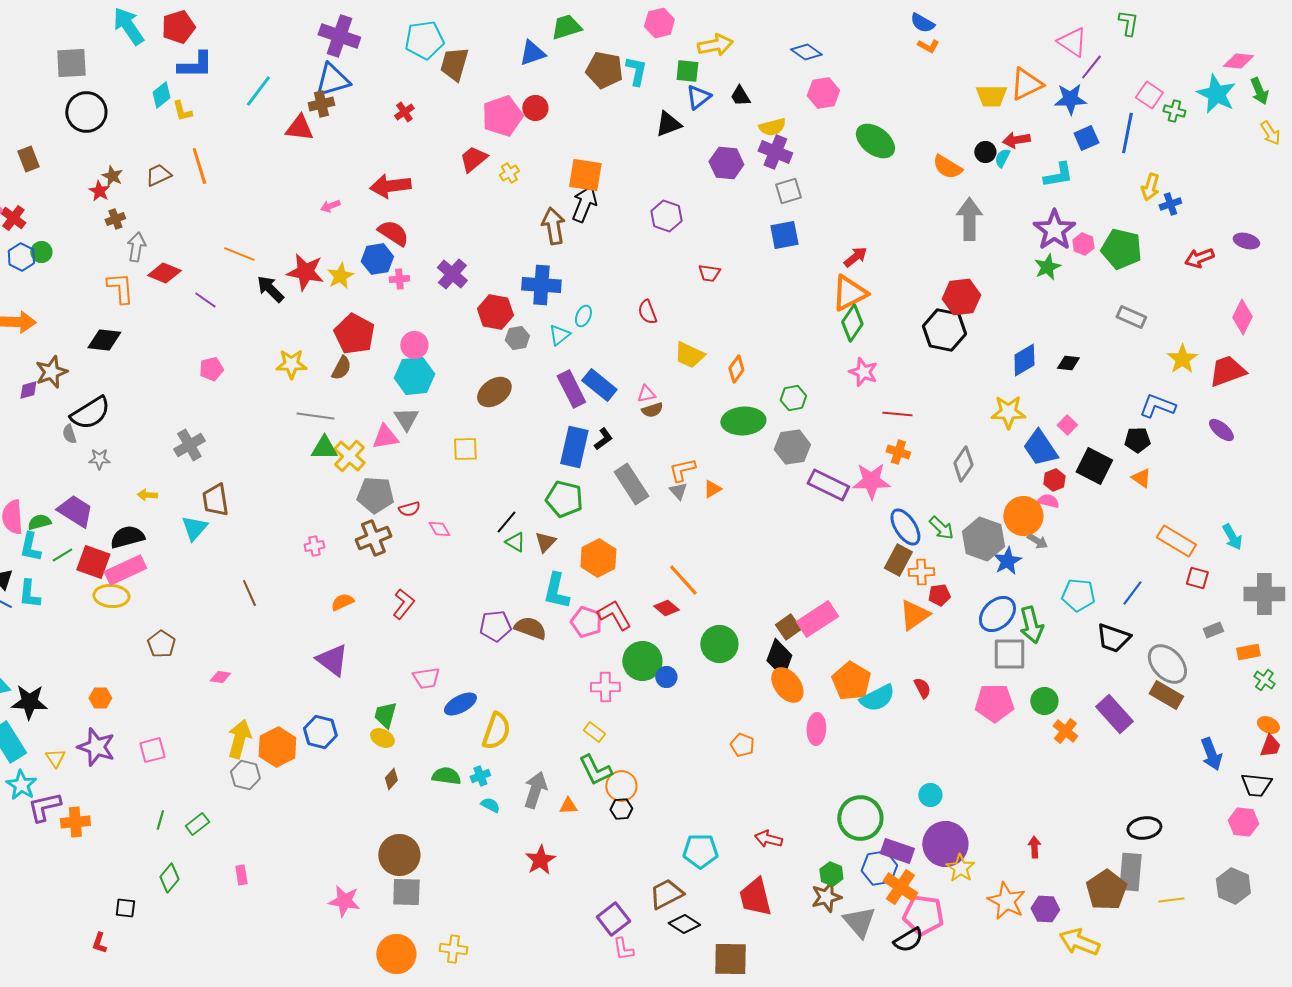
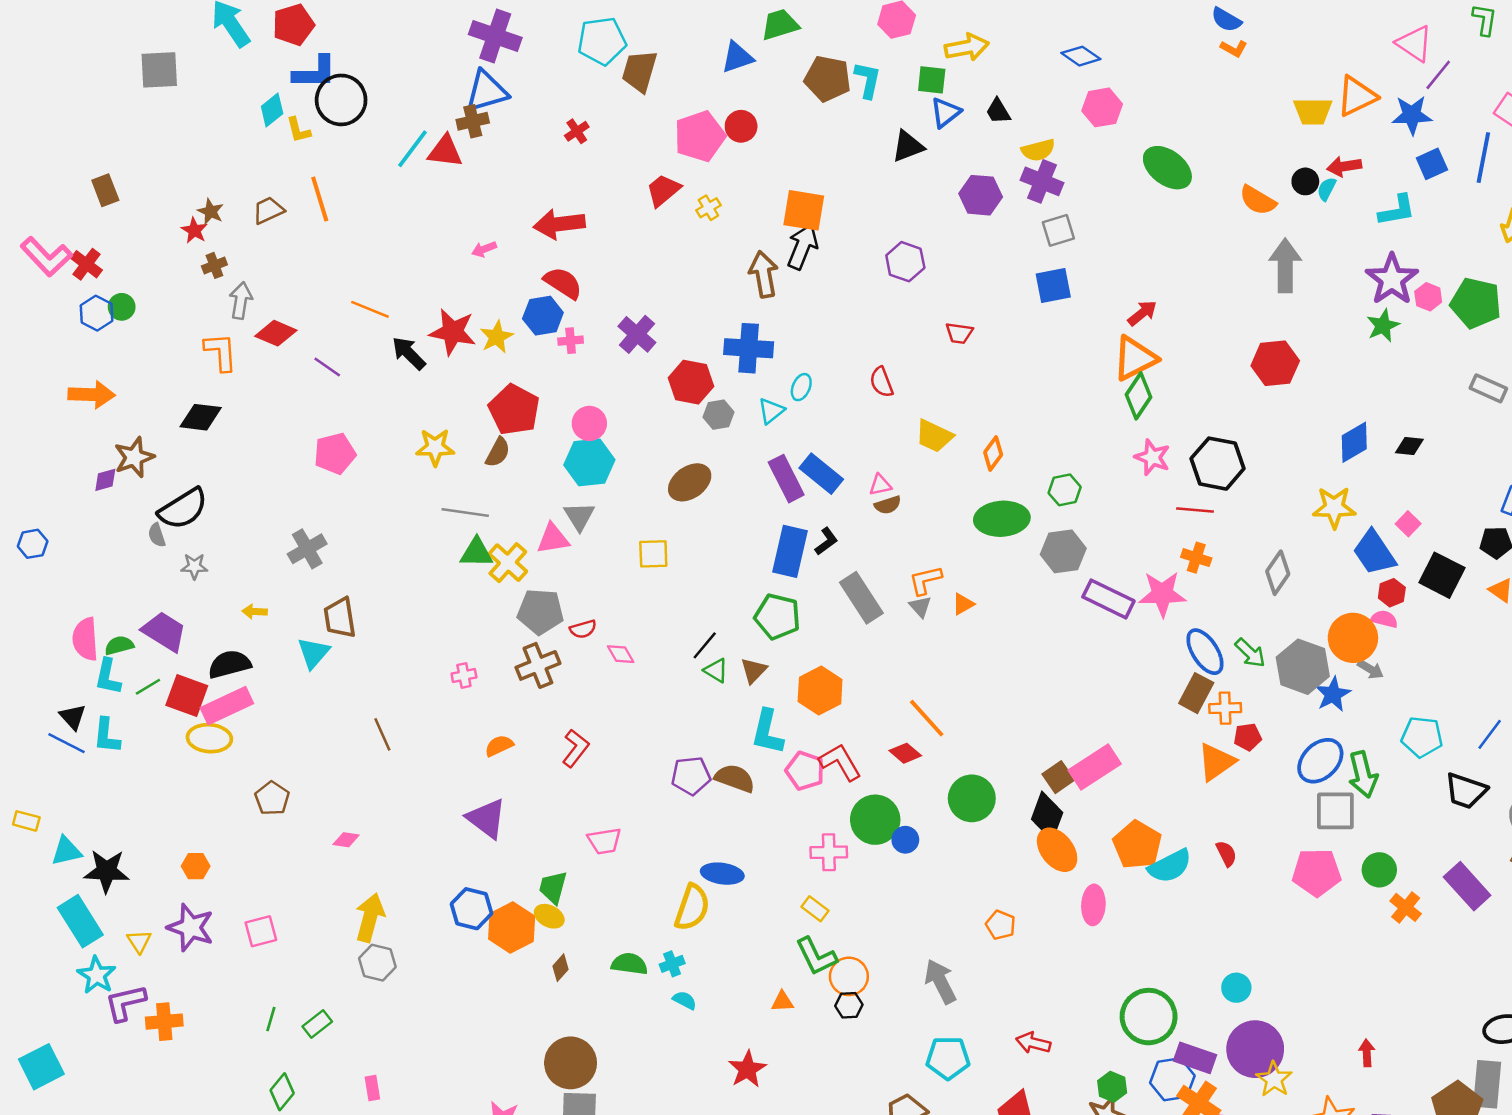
cyan line: (258, 91) -> (413, 149), moved
black circle: (86, 112) -> (341, 100), moved
black hexagon: (944, 330) -> (1218, 464), moved
pink pentagon: (211, 369) -> (335, 454), size x1.4
blue ellipse: (460, 704) -> (722, 874), moved, turned 36
orange hexagon: (277, 747) -> (512, 928), moved
gray arrow: (535, 790) -> (940, 981), moved, turned -45

